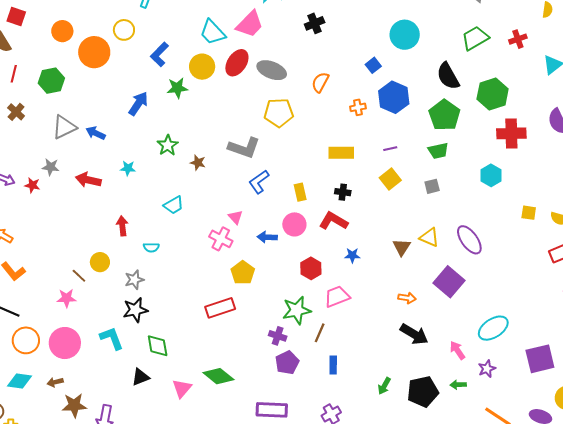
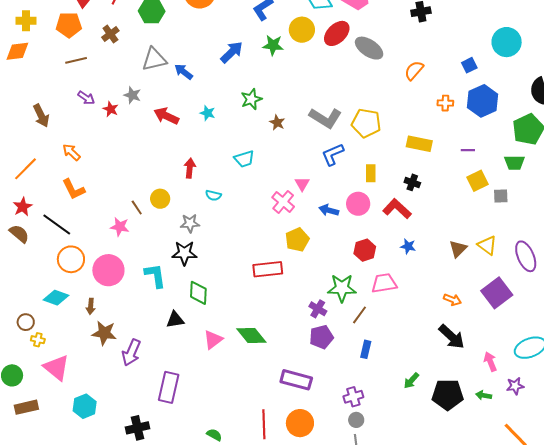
yellow pentagon: (279, 113) -> (366, 123), moved
yellow square: (390, 179) -> (477, 181), moved
brown arrow: (55, 382) -> (91, 306), turned -84

